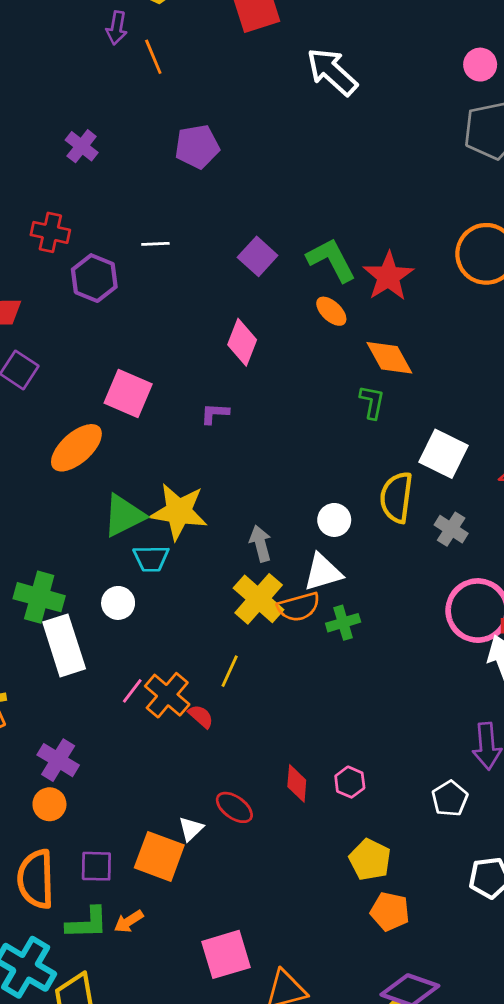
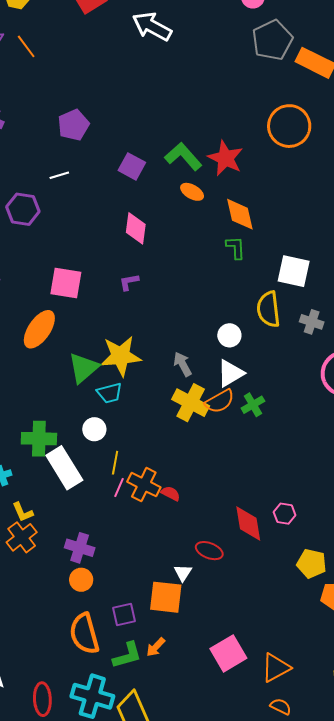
purple pentagon: (197, 147) -> (73, 125), moved
orange diamond: (389, 358) -> (240, 214), turned 30
yellow line: (230, 671) -> (115, 463), moved
red diamond: (297, 783) -> (248, 523), size x1.4

